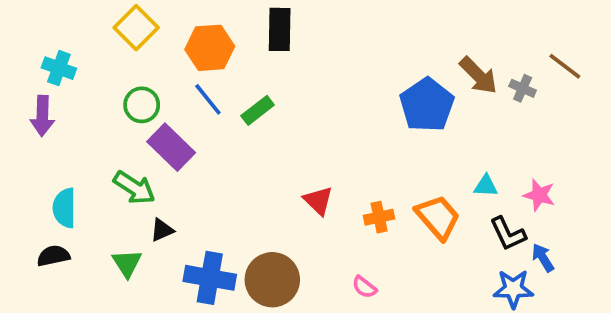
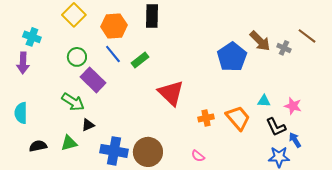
red triangle: (318, 201) -> (171, 93), moved, size x1.6
cyan semicircle: (64, 208) -> (21, 113), moved
black semicircle: (53, 256) -> (38, 146), moved
green triangle: (127, 263) -> (69, 143), turned 48

